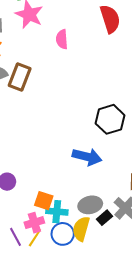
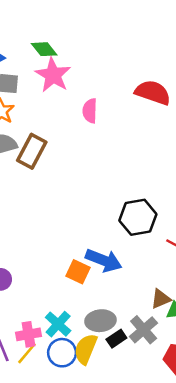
red semicircle: (110, 19) -> (153, 92), turned -60
orange square: (44, 201) -> (78, 272), moved
cyan cross: (57, 212) -> (58, 324), turned 30

